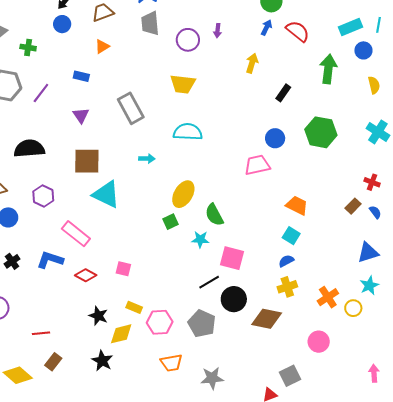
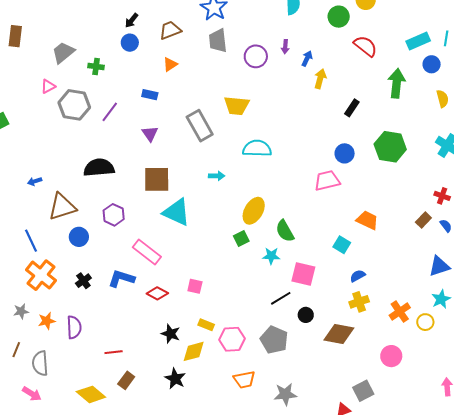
blue arrow: (266, 28) -> (307, 58), moved
yellow trapezoid: (183, 84) -> (237, 106), moved
cyan square: (291, 236) -> (342, 245), moved
black circle: (234, 299) -> (306, 315), size x0.6

